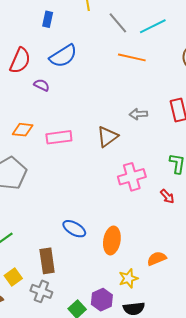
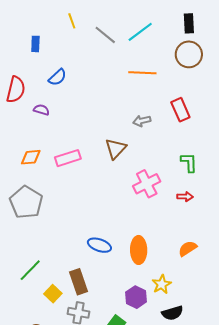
blue semicircle: (63, 56) -> (57, 77), size x0.7
orange line: (132, 57) -> (142, 73), moved
red arrow: (167, 196) -> (185, 197), turned -35
orange semicircle: (157, 258) -> (188, 249), moved
yellow square: (13, 277) -> (53, 294), moved
purple hexagon: (102, 300) -> (136, 297), moved

